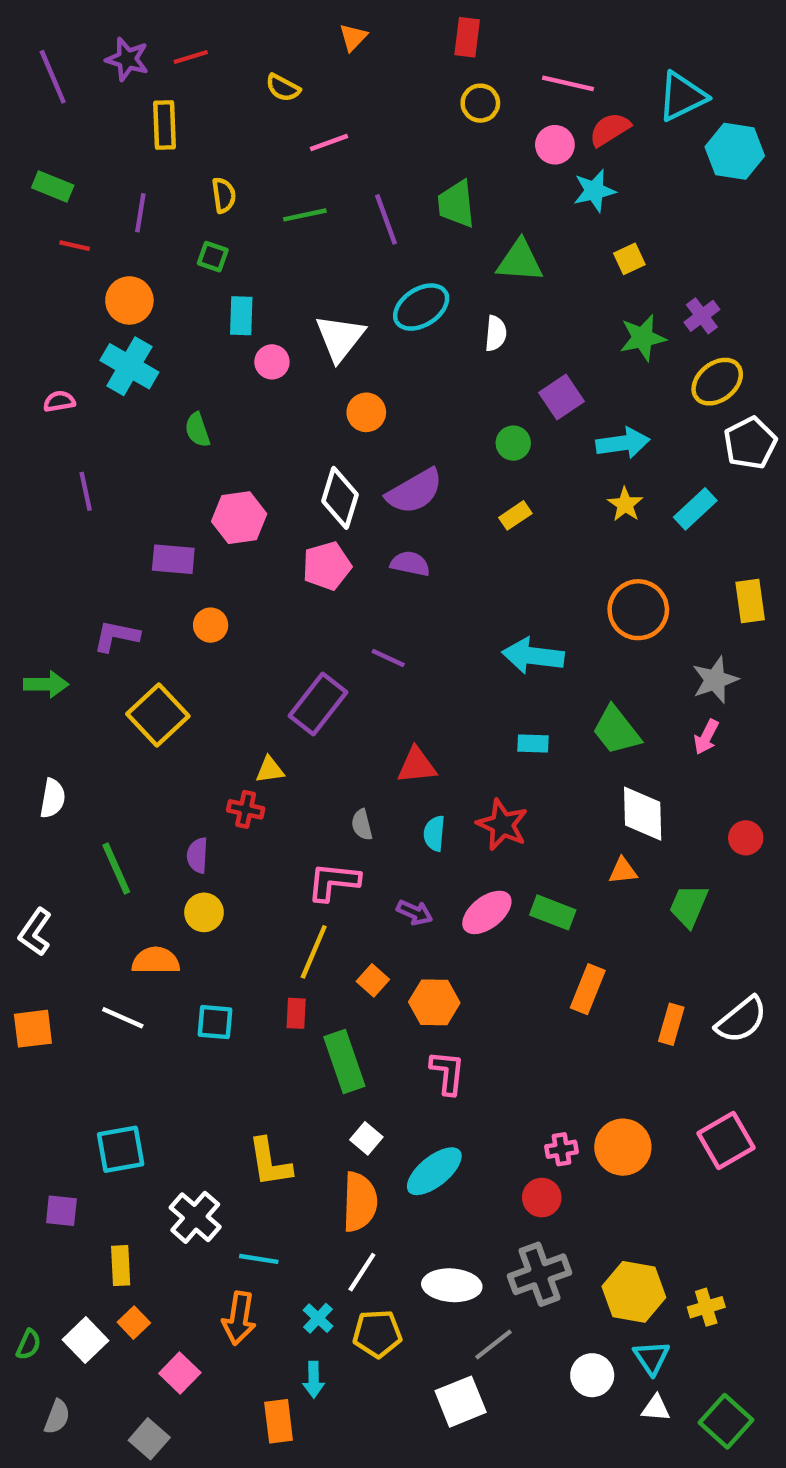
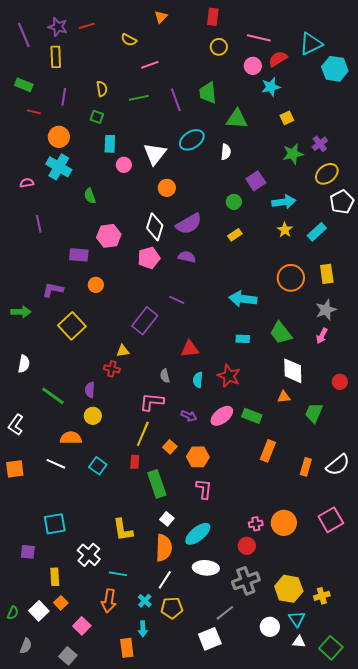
yellow rectangle: (165, 125) -> (56, 57), moved
yellow rectangle: (750, 601) -> (327, 274), moved
green line: (116, 869) -> (53, 396), turned -30
cyan square: (215, 1022) -> (98, 466), turned 30
white ellipse: (452, 1285) -> (206, 568), moved

